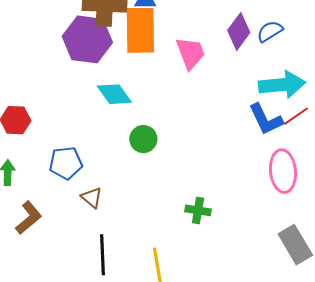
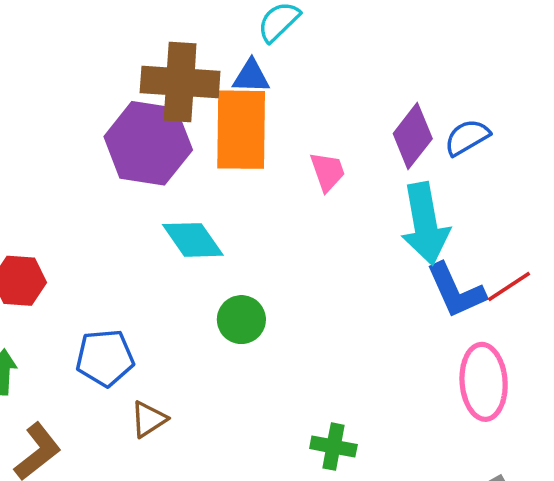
pink trapezoid: (190, 53) -> (328, 172), size x0.7
cyan arrow: (282, 85) -> (425, 224), moved, turned 84
brown triangle: (92, 198) -> (149, 419), turned 45

